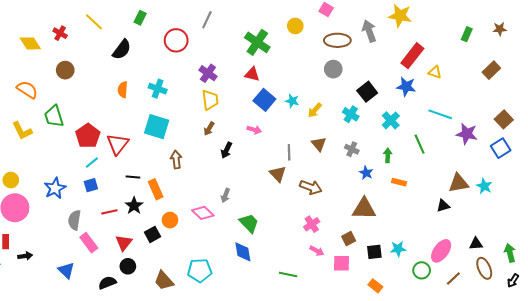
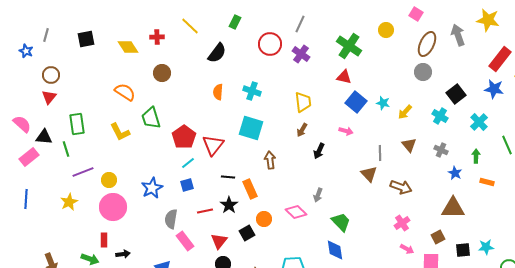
red cross: (60, 33) -> (157, 37), turned -32
brown ellipse: (337, 40) -> (427, 44), turned -65
purple cross: (208, 73) -> (301, 54), moved

